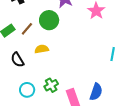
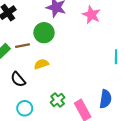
brown line: (27, 29) -> (23, 46), turned 48
cyan circle: (27, 90) -> (25, 108), moved

